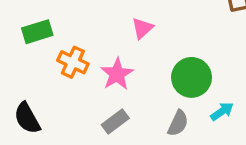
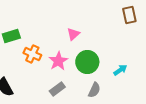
green circle: (192, 77) -> (87, 62), moved
cyan arrow: (222, 111) -> (120, 70), moved

